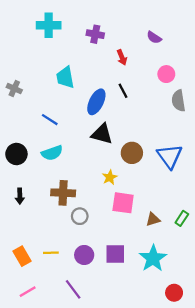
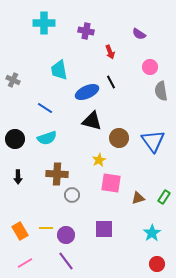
blue ellipse: (96, 102) -> (87, 92), turned 40
purple circle: (84, 255) -> (66, 235), moved
cyan star: (153, 258) -> (152, 233), moved, size x0.7

